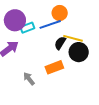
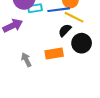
yellow line: (73, 38) -> (74, 17), moved

